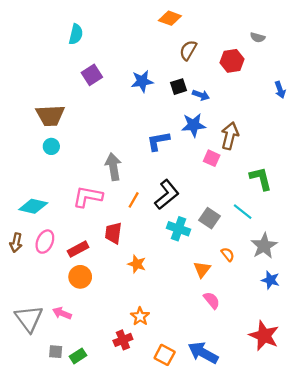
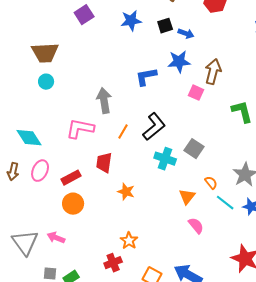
cyan diamond: (33, 206) -> (29, 138), turned 44
cyan line: (243, 212) -> (225, 203), moved

